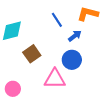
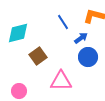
blue circle: (72, 60) -> (88, 57), moved

